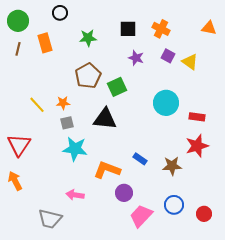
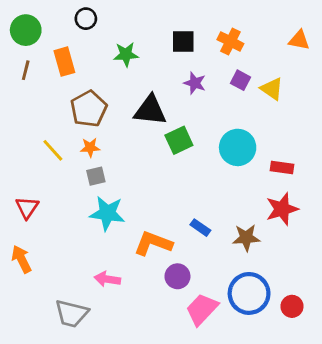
brown pentagon: (88, 76) -> (89, 109), moved
green square: (117, 87) -> (179, 140), moved
black triangle: (105, 119) -> (150, 110), moved
red triangle: (19, 145) -> (27, 208), size x0.7
blue circle: (174, 205) -> (249, 293), size x1.5

